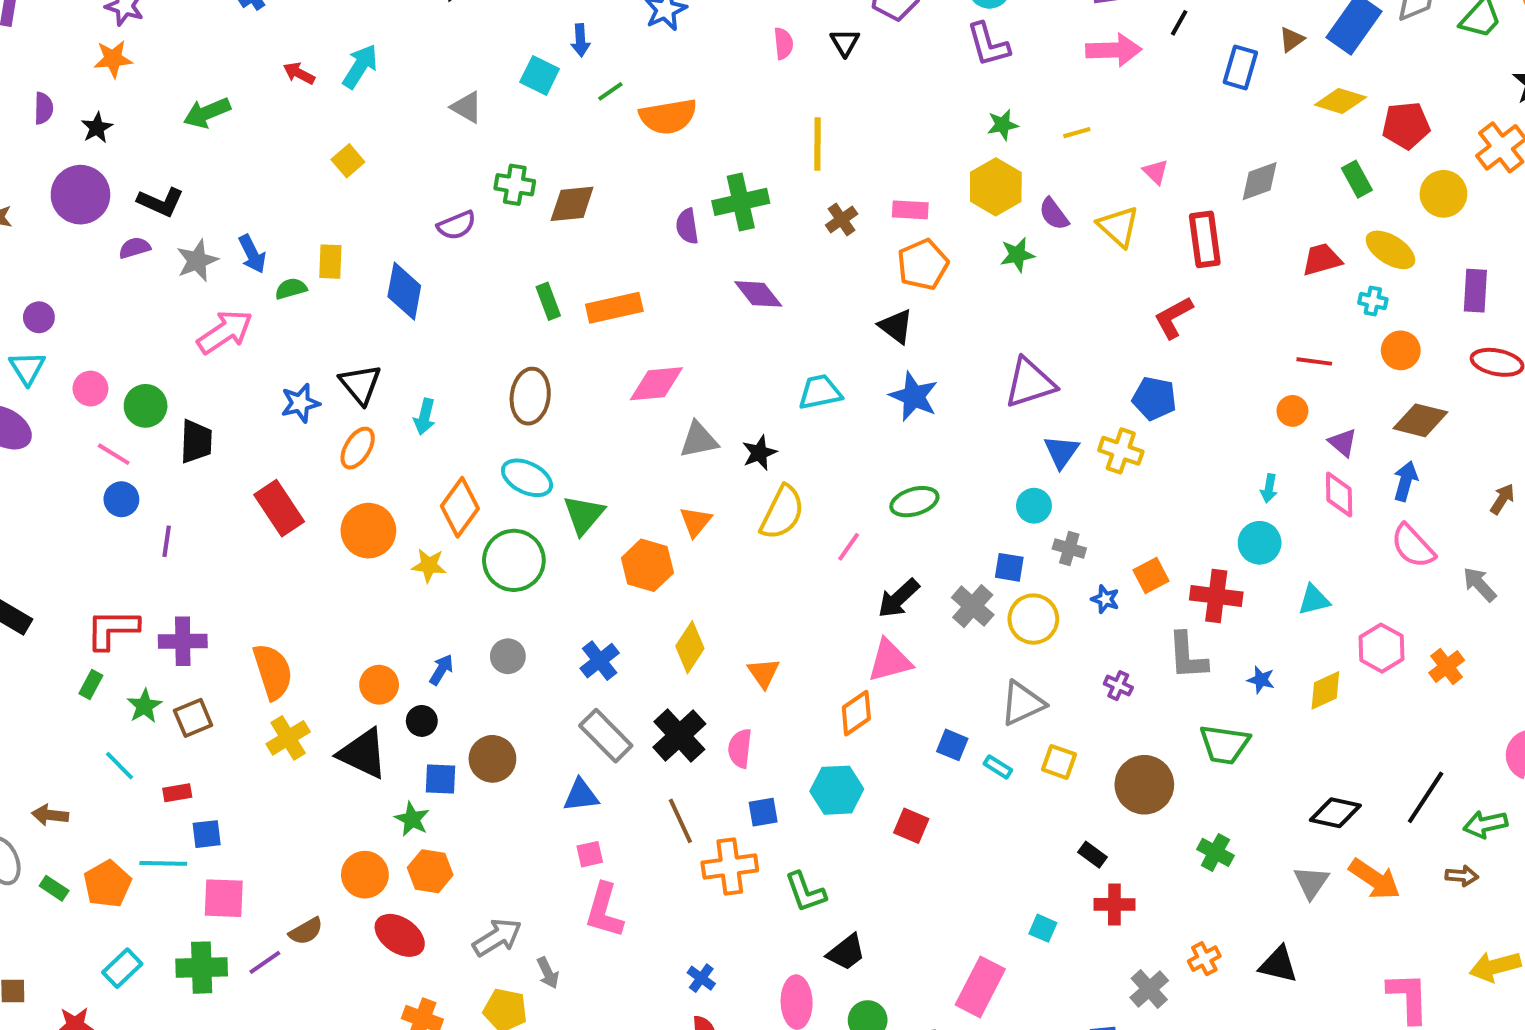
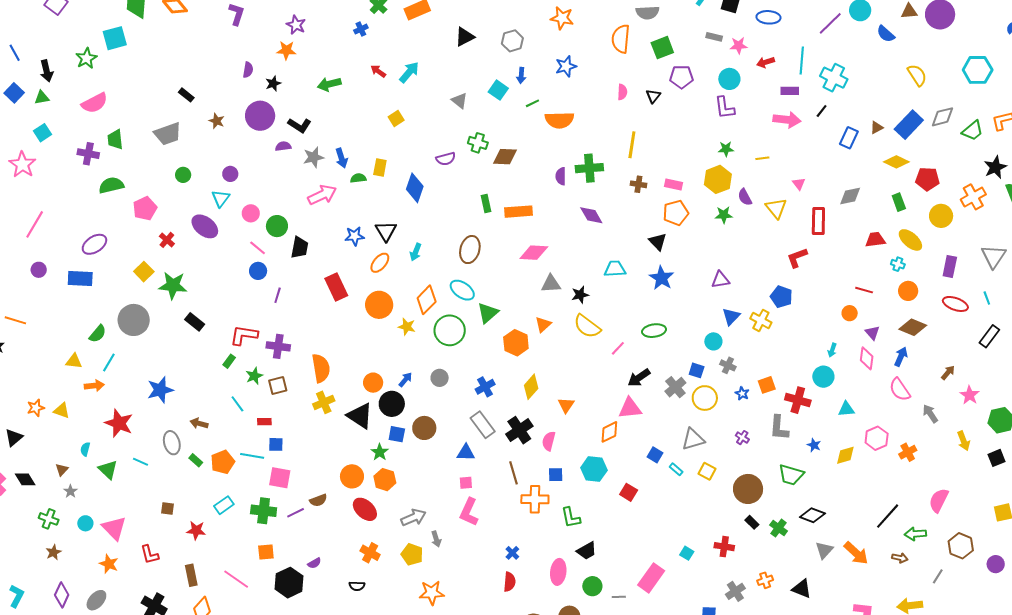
brown cross: (842, 219) -> (638, 184), turned 35
purple triangle: (1030, 383) -> (720, 280), size x0.7
yellow semicircle: (782, 512) -> (587, 326), turned 92
black circle: (422, 721) -> (392, 404), size x1.6
black diamond: (1335, 813) -> (812, 515), moved
black rectangle: (1092, 855) -> (752, 522), moved

